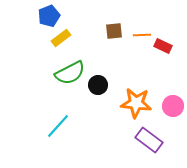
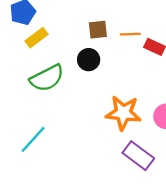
black circle: (98, 85) -> (89, 60), moved

